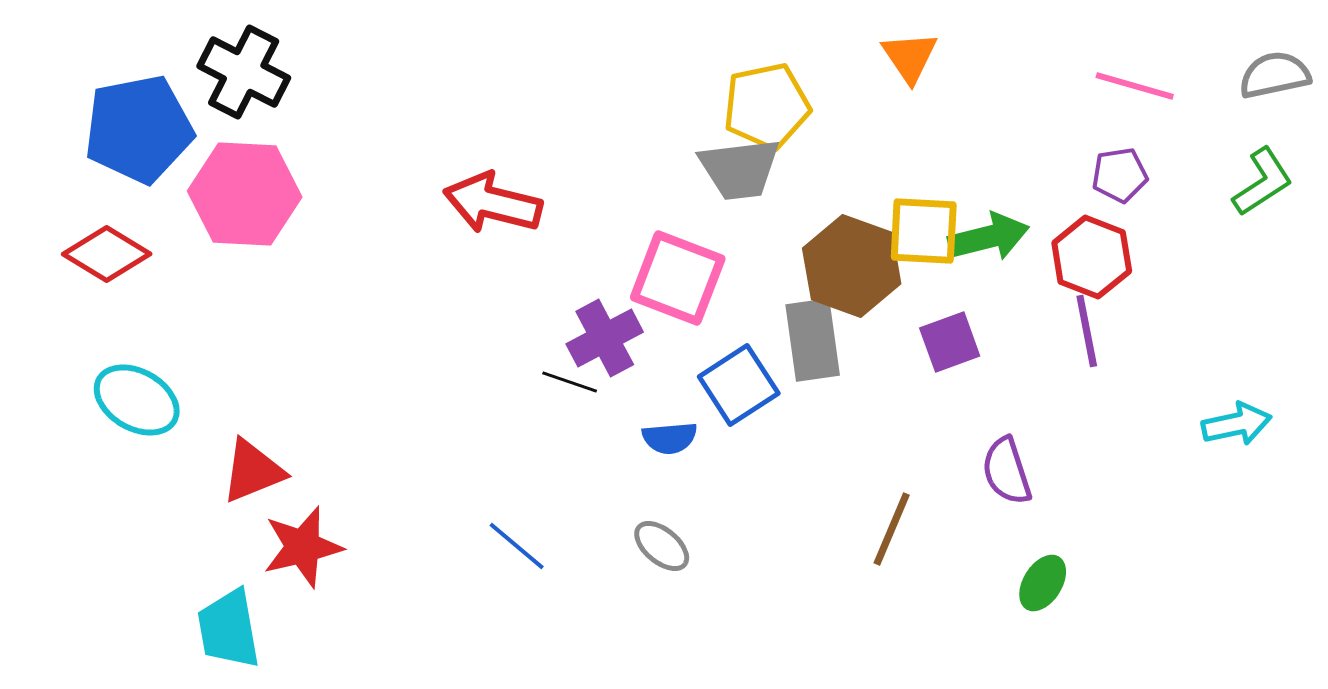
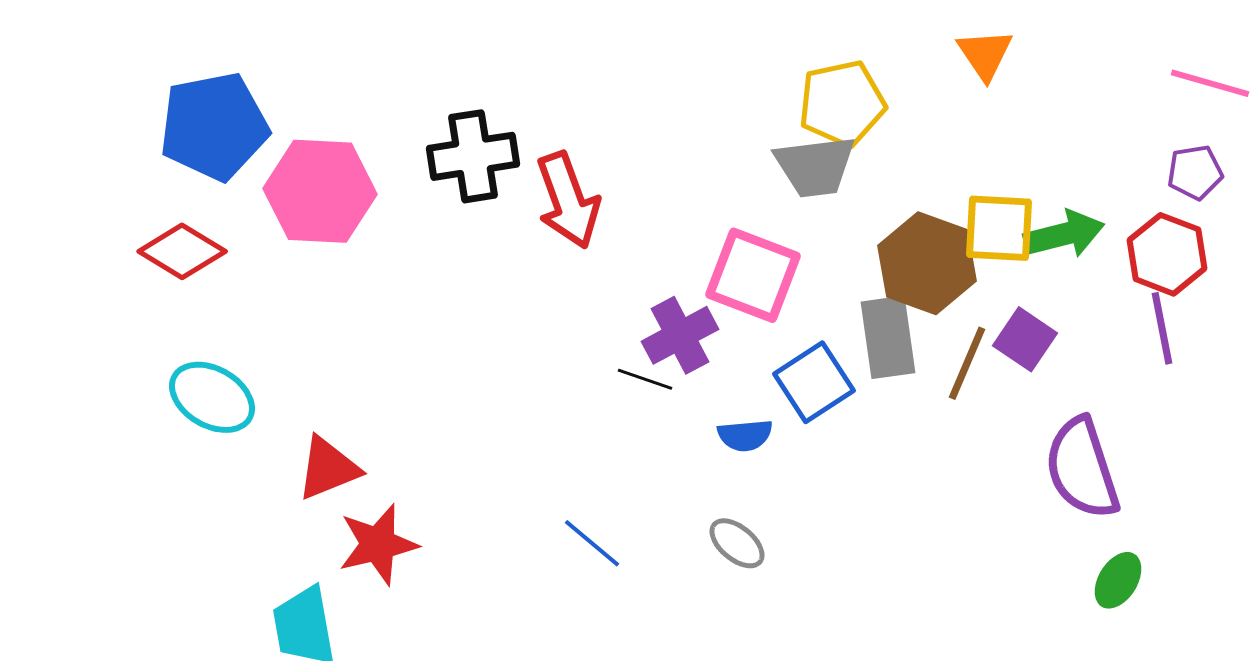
black cross: (244, 72) -> (473, 156), moved, turned -36
red arrow: (493, 203) -> (568, 200), turned -124
purple square: (950, 342) -> (1025, 339), turned -36
purple semicircle: (1007, 471) -> (1082, 468), size x1.5
brown line: (892, 529) -> (967, 363), moved

